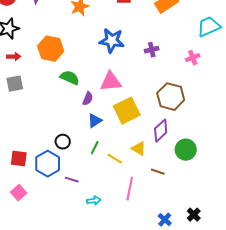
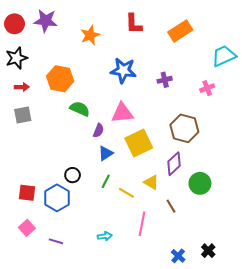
brown line: (158, 172) -> (171, 206), turned 40
purple line: (72, 180) -> (56, 241), moved

